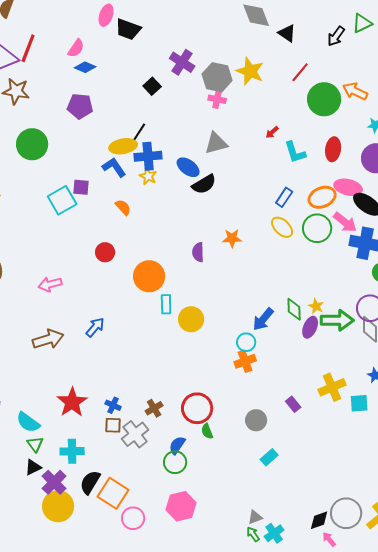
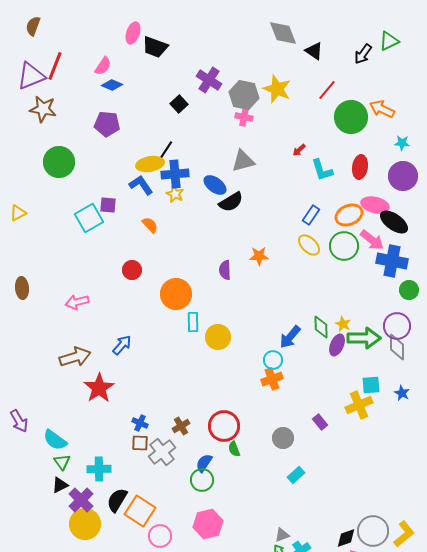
red star: (72, 402) -> (99, 388), moved
cyan square: (359, 403) -> (371, 385), moved

